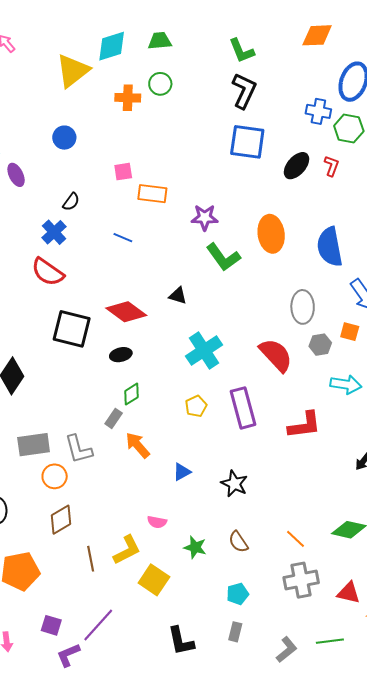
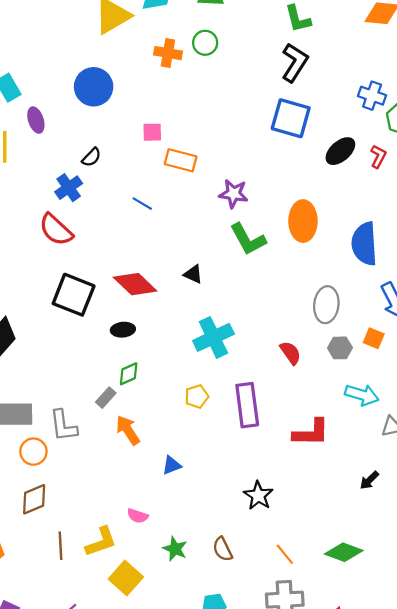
blue circle: (64, 138) -> (94, 87), size x1.5
red semicircle: (276, 355) -> (290, 353), size x0.6
black star: (234, 484) -> (258, 496), moved

